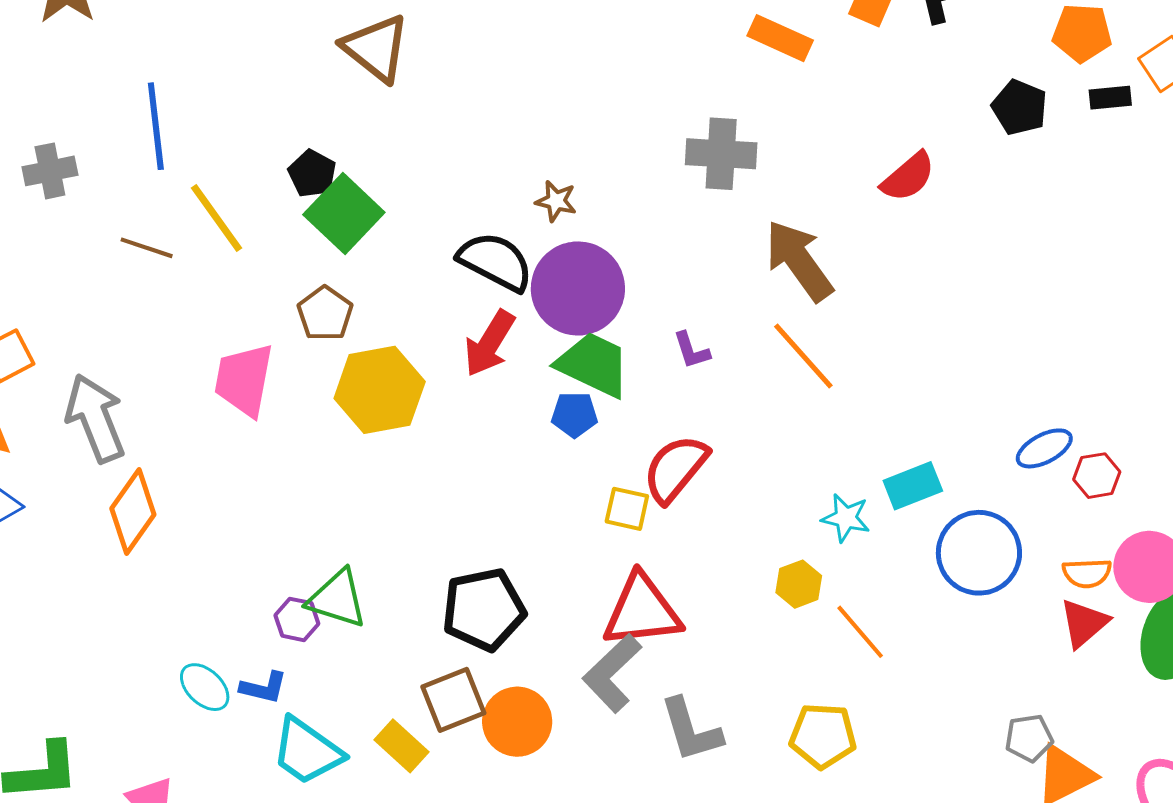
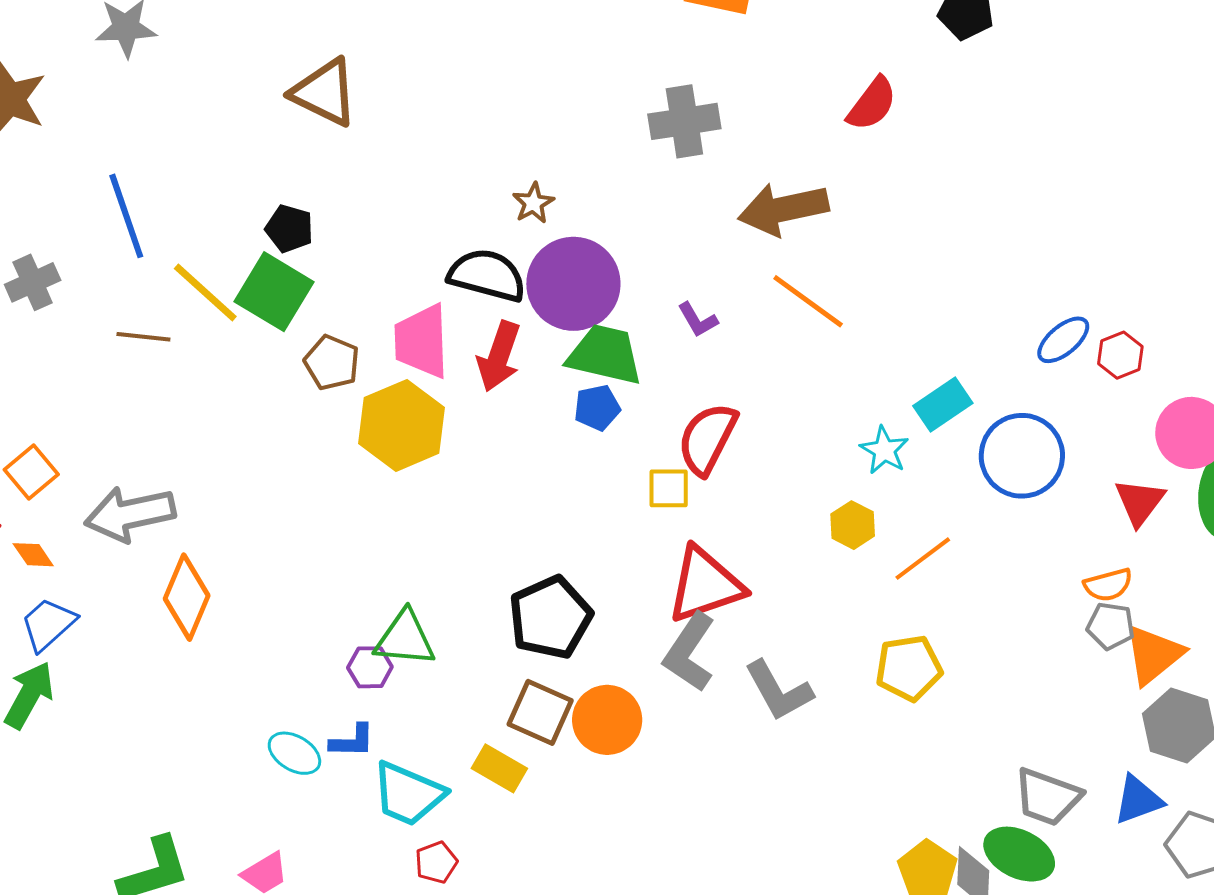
brown star: (556, 201) -> (533, 203), turned -30
green square: (344, 213) -> (274, 292), moved
brown arrow: (799, 261) -> (783, 209), turned -54
pink trapezoid: (244, 380) -> (422, 341), moved
gray arrow: (95, 418) -> (130, 514), turned -68
cyan star: (846, 518) -> (884, 450), turned 30
orange semicircle: (1087, 573) -> (1108, 585), moved
orange line: (860, 632) -> (923, 559), turned -74
brown square: (453, 700) -> (540, 712), turned -32
gray pentagon: (1029, 738) -> (1111, 626), turned 30

